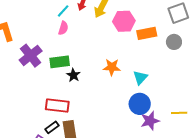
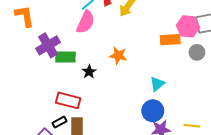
pink hexagon: (124, 21) -> (188, 26), moved
pink semicircle: (63, 28) -> (86, 22), size x1.6
green rectangle: (60, 62) -> (66, 57), moved
orange star: (112, 67) -> (118, 56), moved

